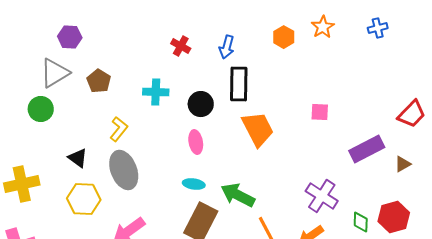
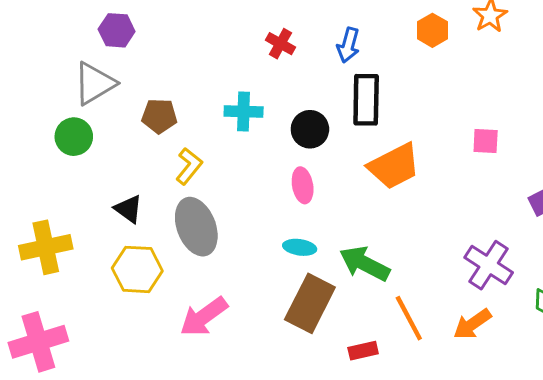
brown pentagon: (99, 81) -> (159, 116), moved, turned -30
orange trapezoid: (258, 129) -> (394, 166), turned 90

